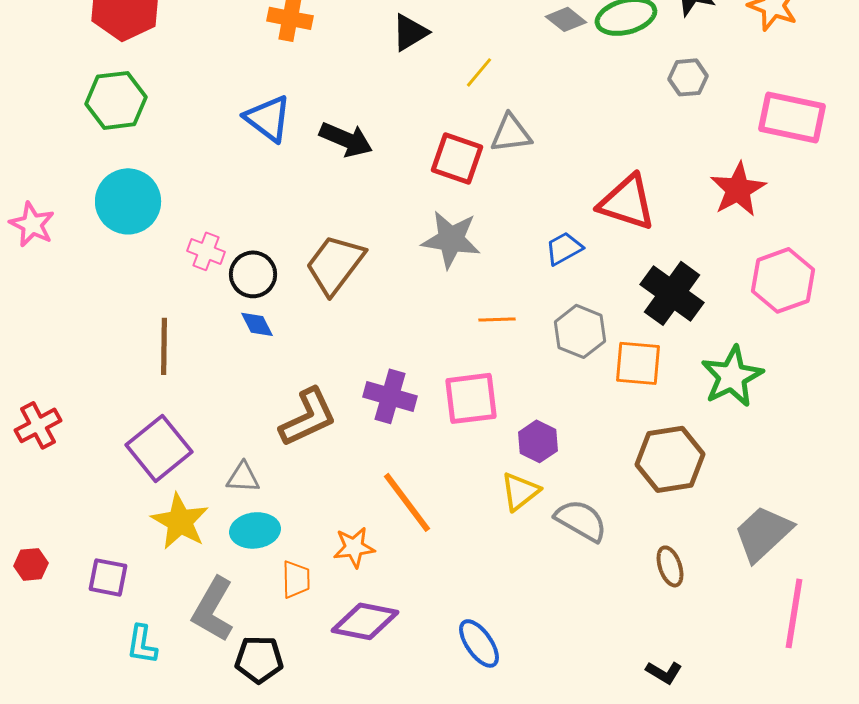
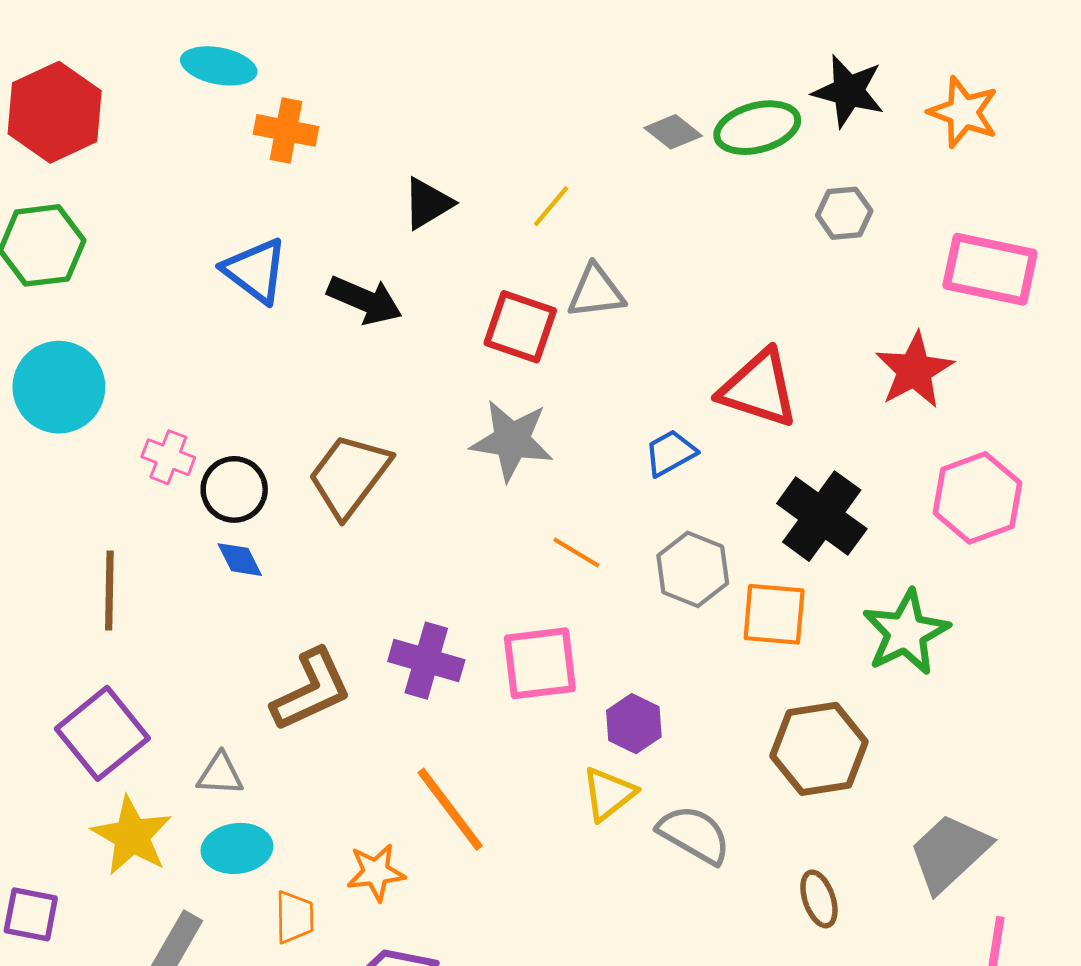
black triangle: (410, 32) -> (428, 203), moved
orange line: (497, 319) -> (576, 553), turned 33

